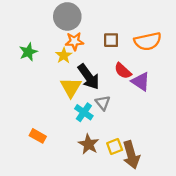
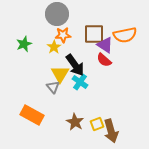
brown square: (111, 40) -> (94, 34), size x1.5
purple triangle: (141, 81) -> (105, 45), moved
gray triangle: (103, 103) -> (53, 87), moved
cyan cross: (84, 112) -> (80, 82), moved
orange rectangle: (38, 136) -> (32, 115), size x1.6

